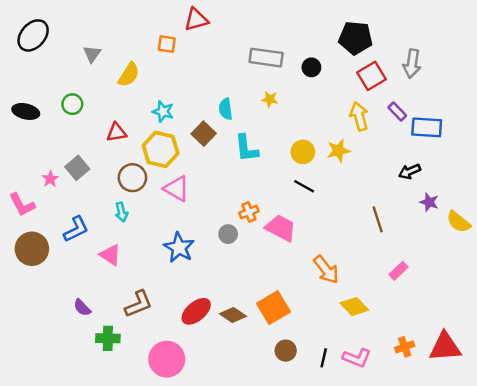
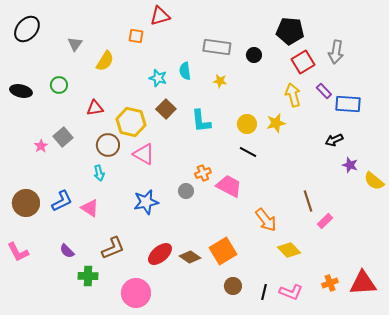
cyan semicircle: (226, 109) -> (185, 71), moved
cyan star: (163, 111) -> (158, 78), moved
pink L-shape: (22, 205) -> (18, 252), moved
brown line: (378, 219) -> (308, 201), moved
blue L-shape: (76, 229) -> (62, 201), moved
blue star: (179, 248) -> (146, 202), turned 30

